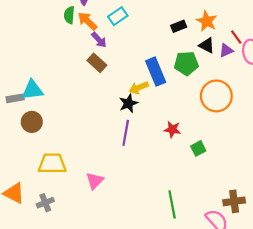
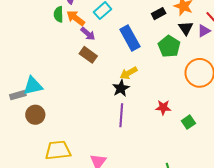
black triangle: (207, 45) -> (186, 28), turned 35
green pentagon: (186, 63) -> (169, 46), turned -30
blue rectangle: (156, 72) -> (130, 38), moved

